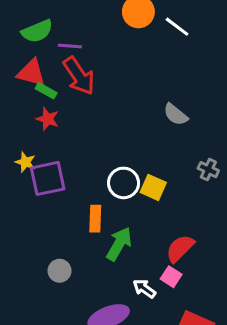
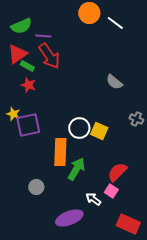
red triangle: (31, 73) -> (17, 54), turned -50
orange rectangle: (95, 219) -> (60, 152), size x1.5

